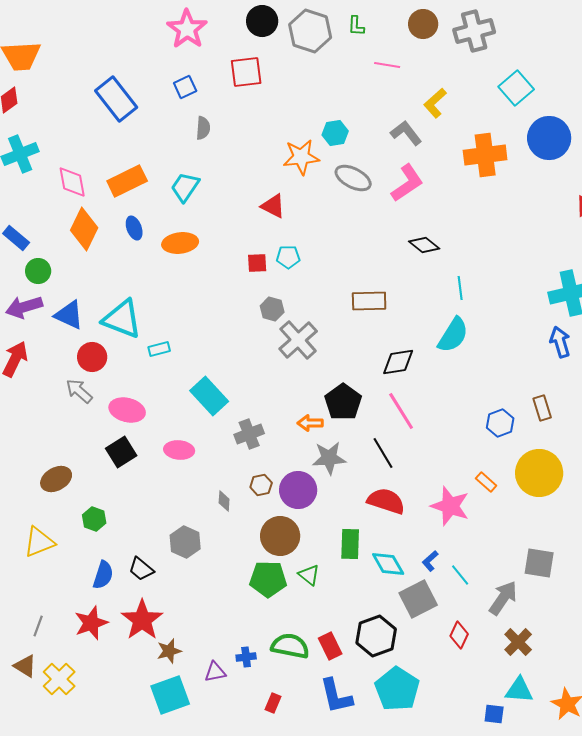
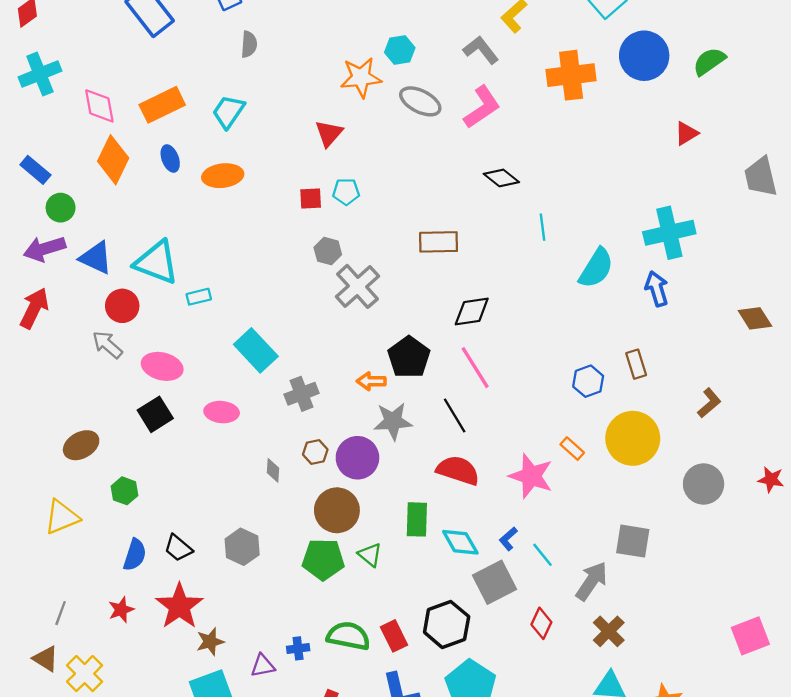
red triangle: (273, 206) -> (329, 133), turned 44
cyan semicircle: (453, 335) -> (596, 268), moved
gray hexagon: (185, 542) -> (242, 547), moved
red star: (91, 623) -> (121, 610), size x0.7

